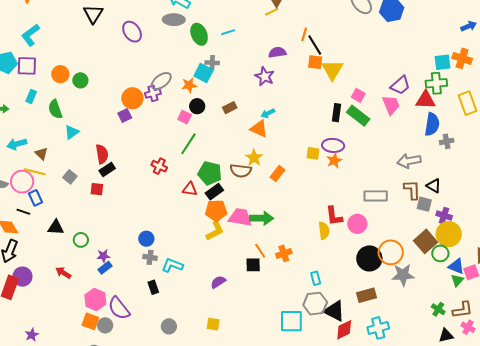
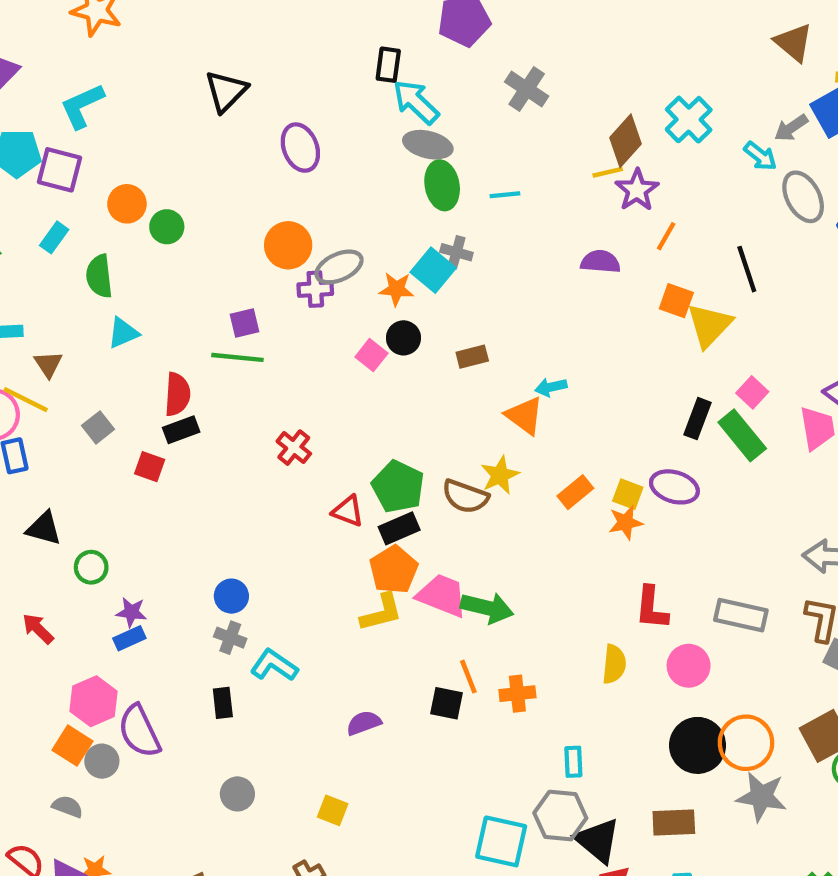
gray ellipse: (174, 20) -> (428, 145), moved
black line: (315, 45) -> (747, 269), moved
purple star: (265, 76) -> (637, 190), moved
orange circle: (132, 98) -> (288, 245), moved
green line: (188, 144) -> (237, 357), moved, turned 50
orange star: (334, 160) -> (626, 522), moved
orange rectangle: (277, 174) -> (575, 492), moved
orange pentagon: (216, 211) -> (394, 570), turned 30
red L-shape: (334, 216) -> (652, 608), moved

